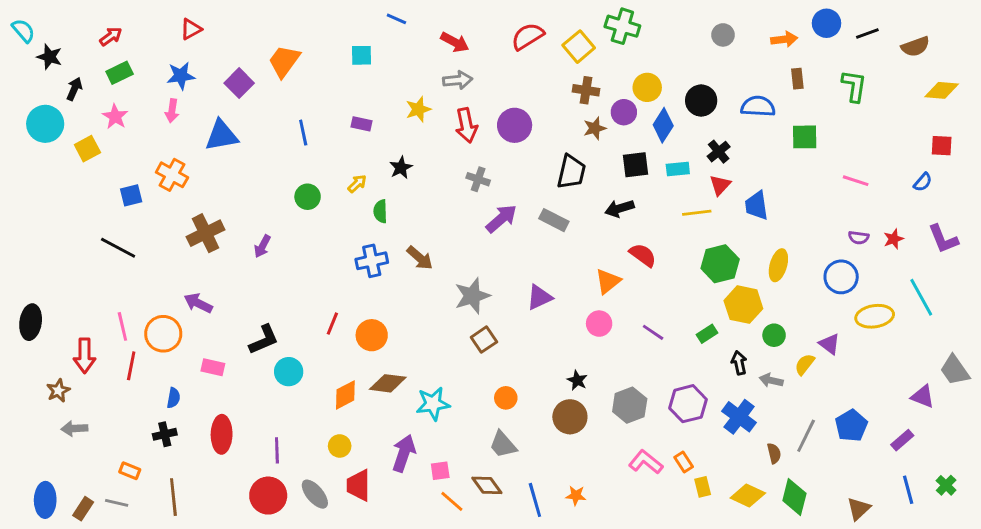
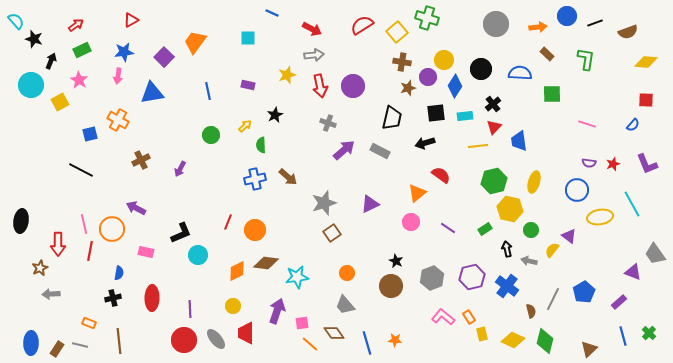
gray circle: (723, 35) -> (496, 24), size x1.6
brown rectangle: (797, 79) -> (547, 54), turned -40
brown cross: (206, 233) -> (141, 160), size x0.7

